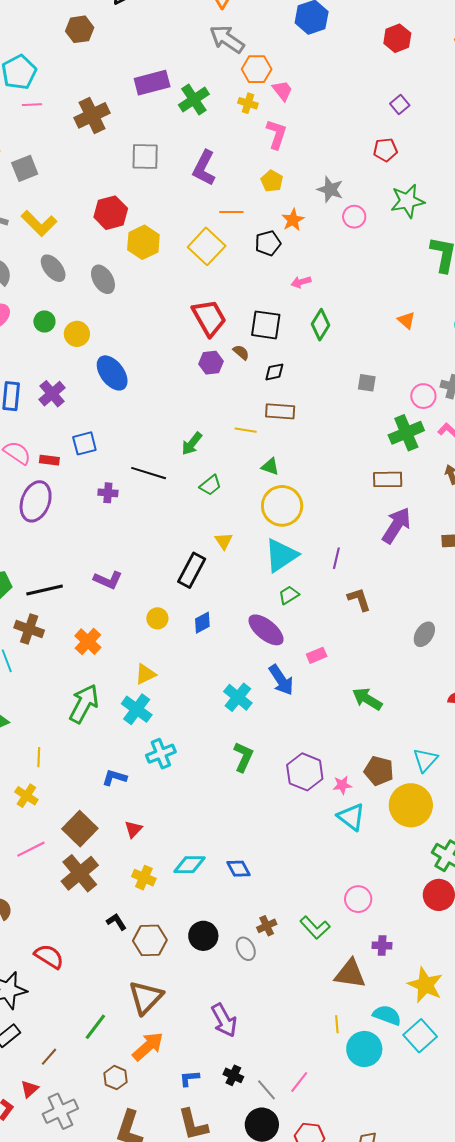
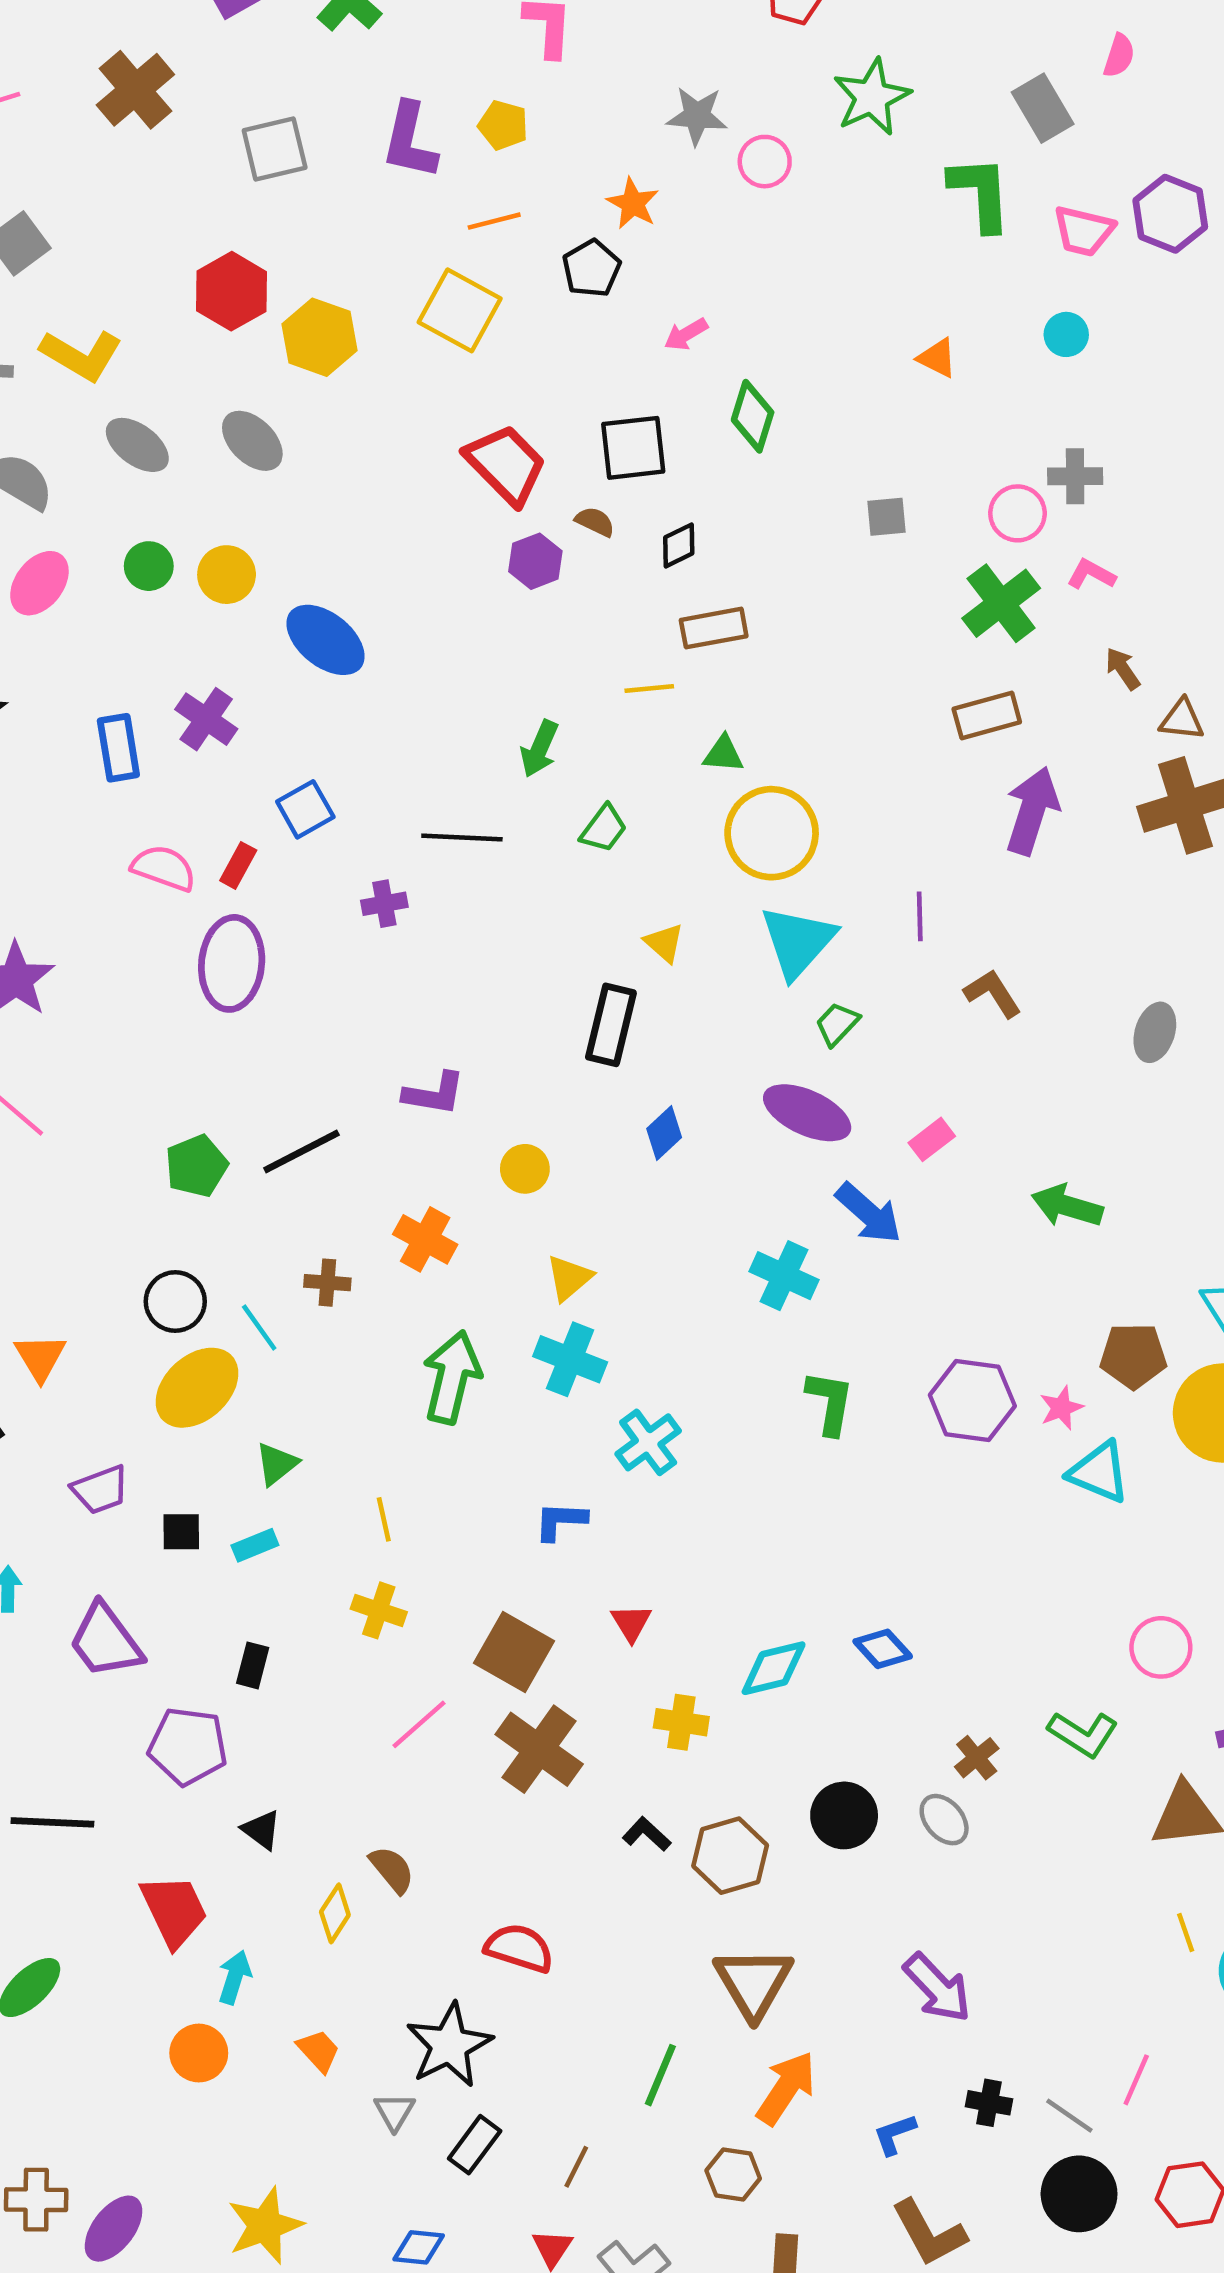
yellow pentagon: (272, 181) -> (503, 125), moved
red rectangle: (49, 460) -> (238, 865), turned -54
yellow circle: (157, 618) -> (525, 1169), moved
brown cross: (29, 629) -> (327, 1283), moved, size x0.7

